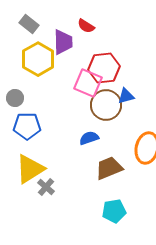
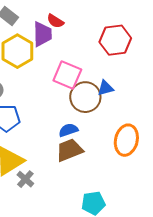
red semicircle: (86, 26) -> (55, 21), moved
red hexagon: (104, 68) -> (115, 40), moved
brown trapezoid: (109, 168) -> (69, 150), moved

